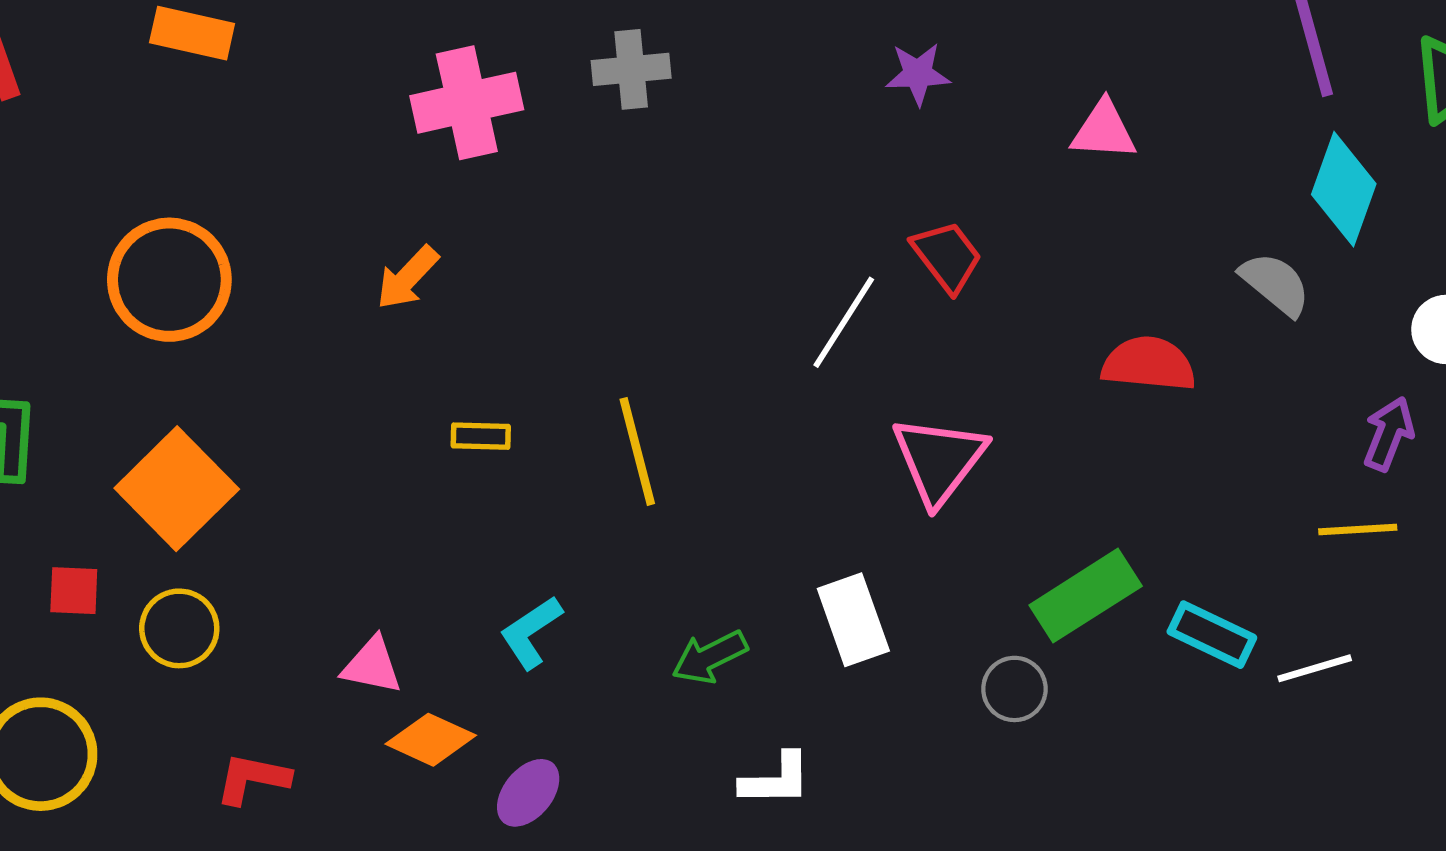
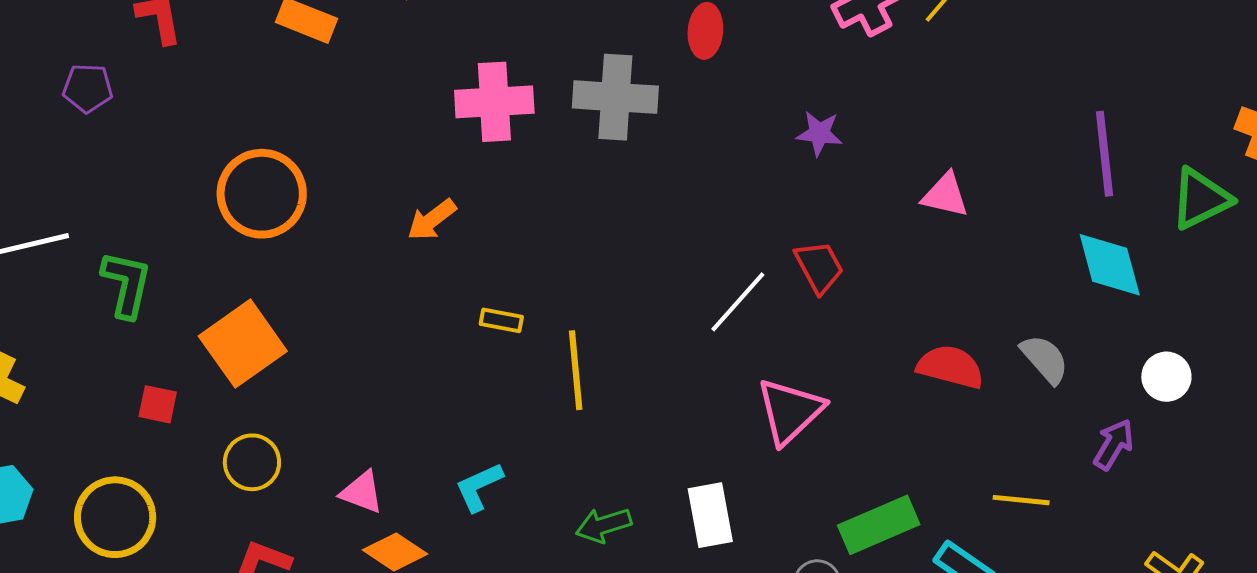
gray cross: (631, 69) -> (615, 97), size x1.5
cyan diamond: (1344, 189) -> (1110, 265), turned -44
gray semicircle: (1275, 284) -> (1045, 359), moved
yellow rectangle: (481, 436) -> (501, 320), moved
yellow line: (1358, 530) -> (1021, 500), moved
yellow circle: (179, 628) -> (252, 462), moved

